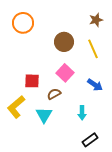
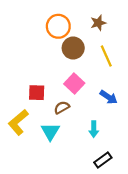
brown star: (96, 20) -> (98, 23), moved
orange circle: (23, 23) -> (58, 26), moved

